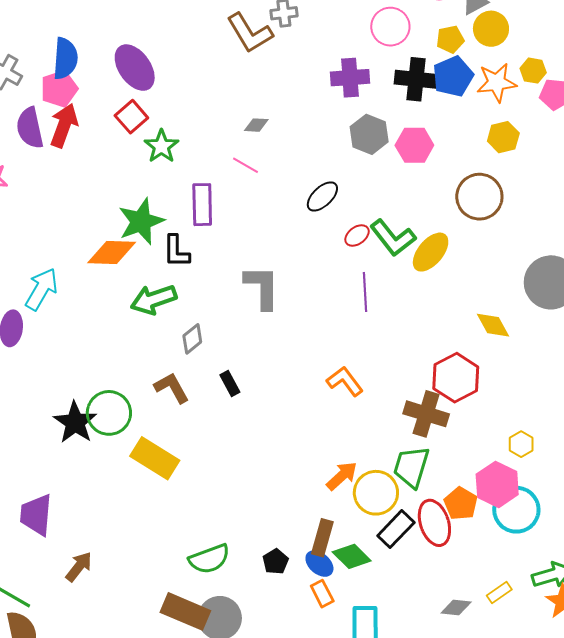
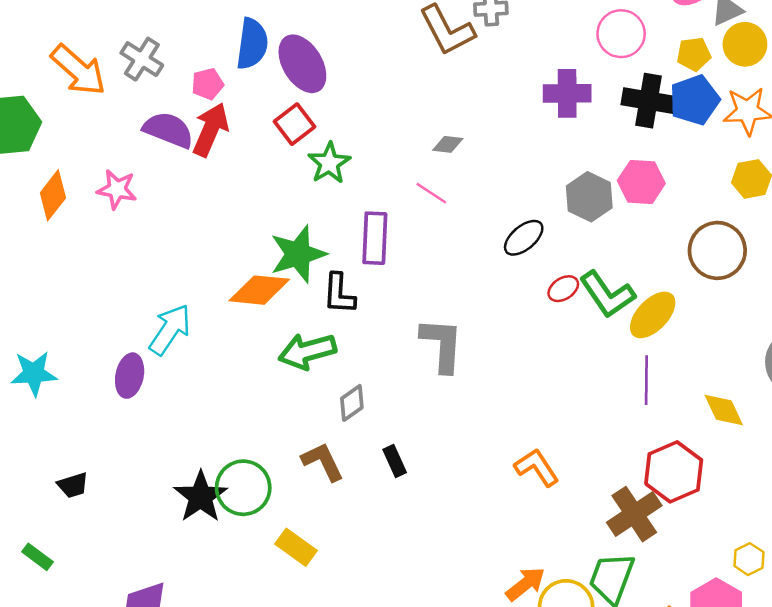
blue semicircle: (65, 58) -> (252, 44), moved
pink pentagon: (59, 89) -> (208, 84), size x0.7
purple semicircle: (30, 128) -> (168, 130), turned 120
gray hexagon: (369, 134) -> (589, 197), moved
purple line: (365, 292) -> (646, 380), moved
brown cross: (426, 414) -> (634, 514), turned 36
yellow rectangle: (155, 458) -> (296, 547), size x0.7

